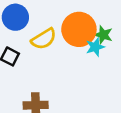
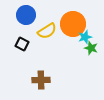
green star: (103, 35) -> (91, 48), moved

